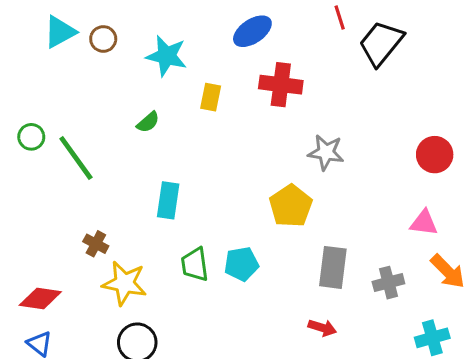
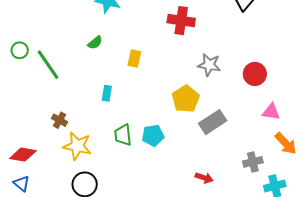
yellow rectangle: (211, 97) -> (134, 58), moved
red circle: (435, 155) -> (255, 74), moved
cyan rectangle: (168, 200) -> (107, 93), size x0.7
gray rectangle: (333, 267) -> (213, 122), moved, turned 48
gray cross: (388, 283) -> (253, 162), moved

